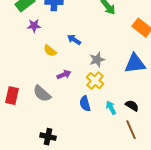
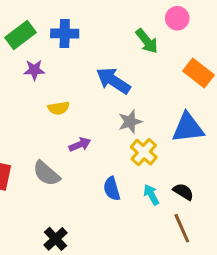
blue arrow: (74, 40) -> (113, 81), moved, size x1.6
yellow semicircle: (50, 51) -> (59, 108), turned -48
yellow cross: (95, 81) -> (144, 152), moved
black cross: (48, 137) -> (56, 239), turned 35

